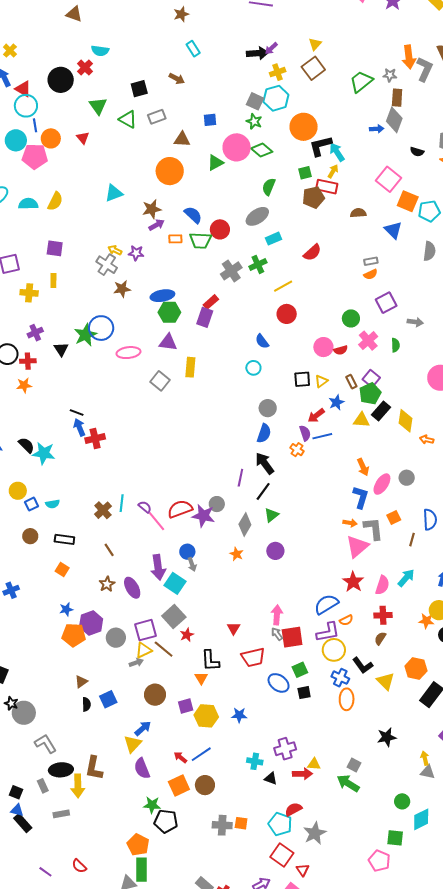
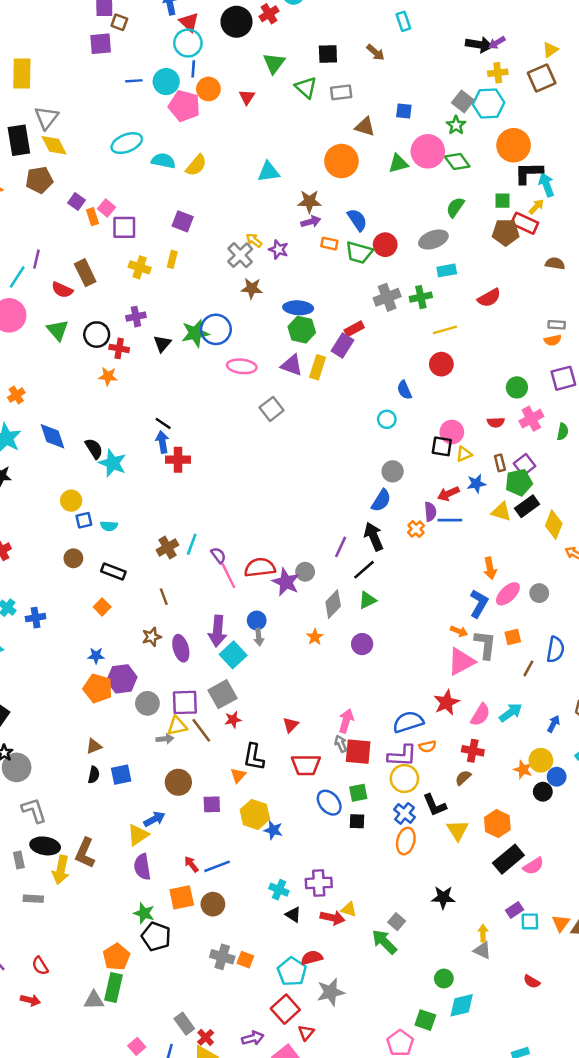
pink circle: (323, 347) -> (452, 432), moved
yellow rectangle: (190, 367) -> (318, 367), moved
yellow hexagon: (206, 716) -> (255, 814), moved

